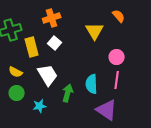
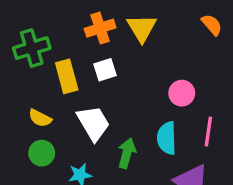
yellow triangle: (95, 31) -> (142, 28), moved
white square: (55, 43) -> (105, 70), turned 32
pink circle: (117, 57) -> (182, 93), moved

